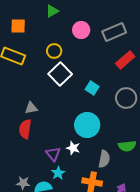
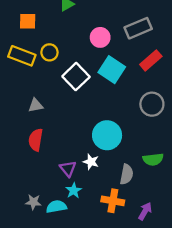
pink circle: (81, 30) -> (100, 37), moved
yellow circle: (54, 51) -> (49, 52), moved
cyan square: (92, 88) -> (112, 70), moved, size x1.6
gray triangle: (31, 108) -> (36, 105), moved

